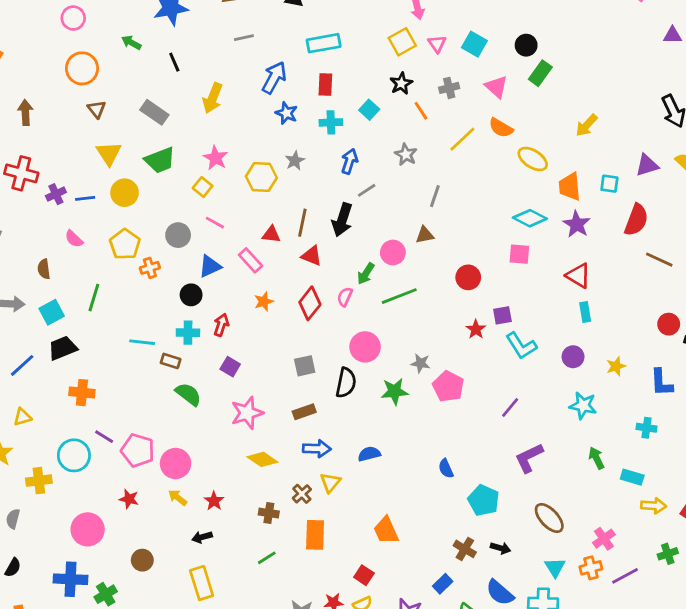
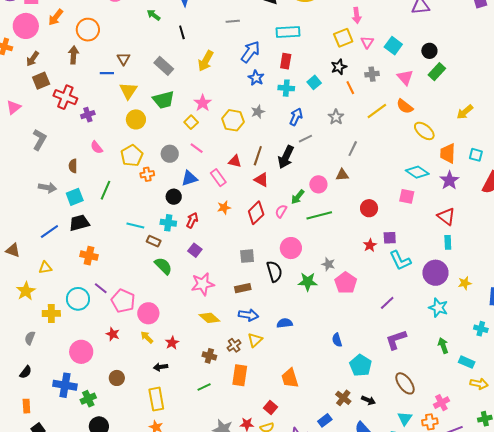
orange circle: (82, 68) -> (88, 30), moved
blue line: (85, 198) -> (107, 73), moved
purple circle: (573, 357) -> (435, 273), size x1.6
black semicircle: (346, 383) -> (274, 271), turned -35

